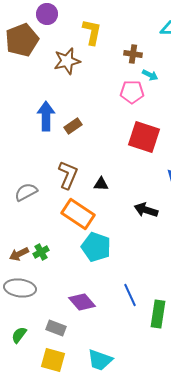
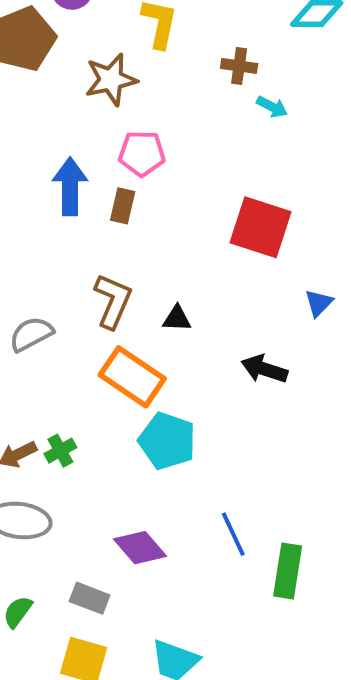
pink pentagon: (132, 92) -> (142, 153), moved
brown rectangle: (73, 126) -> (123, 206), turned -42

